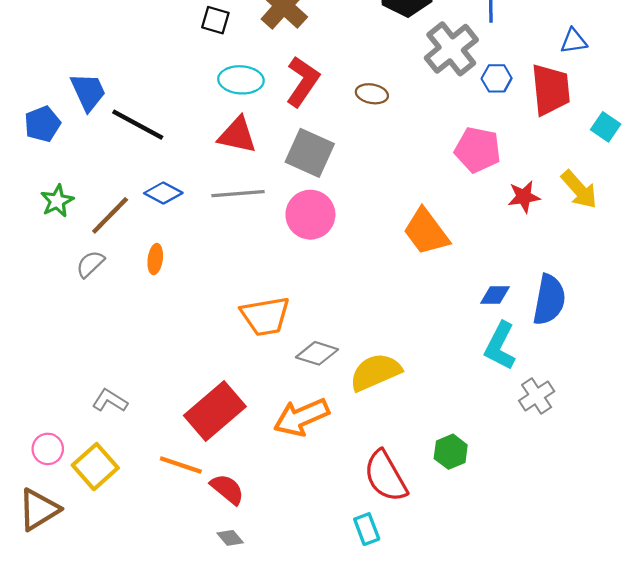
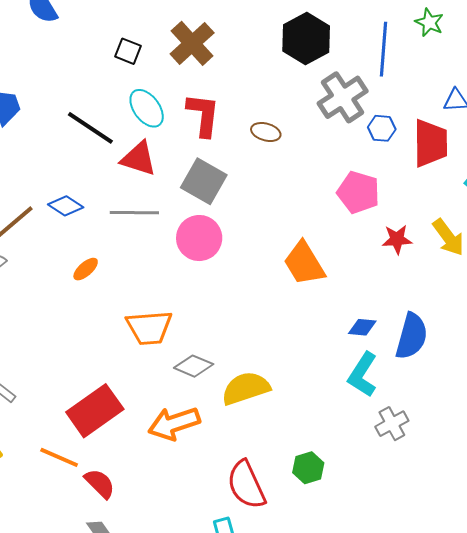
cyan ellipse: (241, 80) -> (147, 108), turned 45
red L-shape: (303, 81) -> (203, 115), turned -33
black line: (138, 125) -> (90, 128), moved
orange ellipse: (155, 259) -> (86, 269), moved, turned 36

